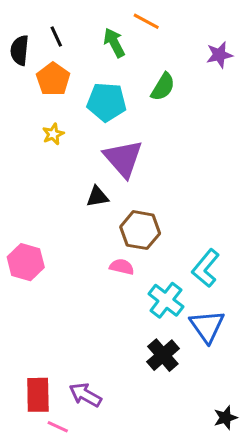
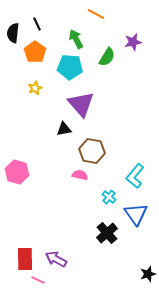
green arrow: (114, 43) -> (76, 39), moved
purple star: (219, 55) -> (133, 42), moved
cyan cross: (166, 300) -> (109, 197), size x0.6

